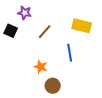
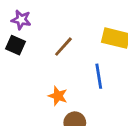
purple star: (25, 13) -> (21, 20), moved

